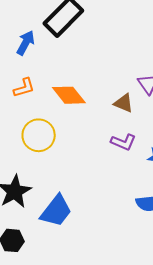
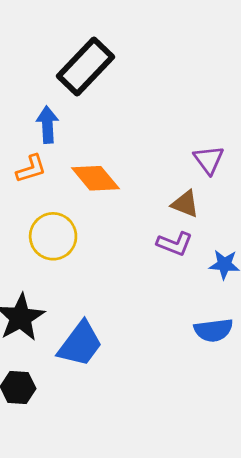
blue arrow: (26, 43) -> (48, 125), moved, turned -30
brown triangle: (124, 103) -> (185, 204), moved

